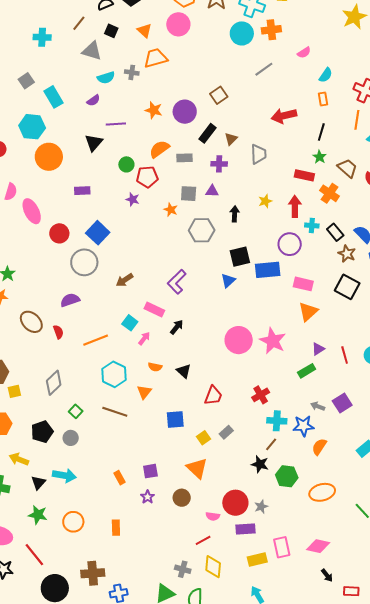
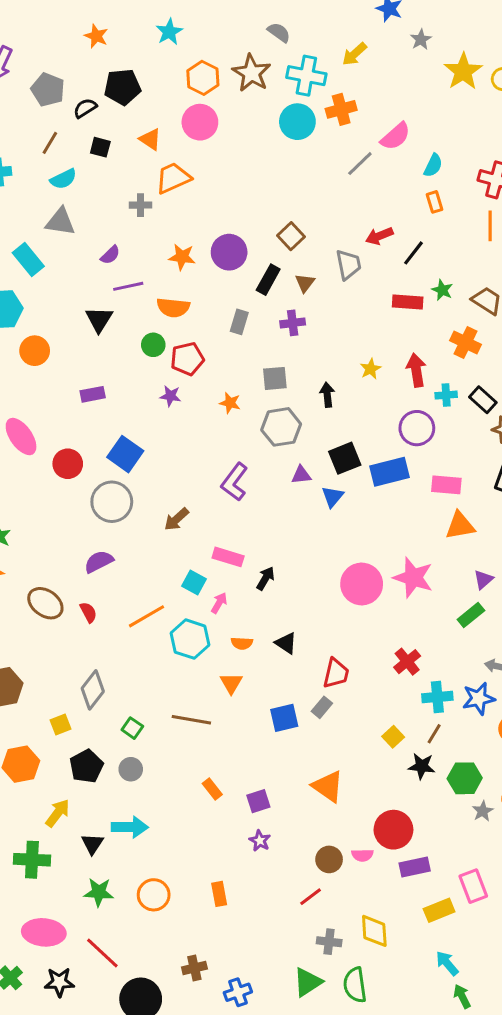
gray triangle: (92, 51) -> (60, 222), moved
pink semicircle: (304, 53) -> (395, 136), size x1.5
gray line: (264, 69) -> (360, 164), moved
cyan semicircle: (106, 78) -> (63, 179), moved
brown square: (219, 95) -> (291, 236), moved
purple semicircle: (93, 100) -> (110, 255), moved
red arrow: (284, 116) -> (379, 236), size x0.7
black line: (321, 132) -> (413, 253), moved, turned 30
orange semicircle: (159, 149) -> (173, 308), moved, turned -130
gray trapezoid: (258, 154) -> (348, 265), moved
orange circle: (49, 157) -> (35, 351), size x0.7
gray rectangle: (185, 158) -> (239, 322), turned -63
red rectangle: (304, 175) -> (408, 302), moved
purple triangle: (212, 191) -> (301, 475), moved
gray square: (189, 194) -> (275, 378), moved
purple L-shape: (177, 282) -> (234, 482), moved
orange triangle: (308, 312) -> (460, 526), turned 40
cyan hexagon: (114, 374) -> (190, 639), moved
yellow square: (14, 391) -> (61, 725), moved
gray rectangle: (226, 432) -> (322, 707), moved
yellow square: (203, 438) -> (393, 737), moved
yellow arrow: (19, 459) -> (58, 813), turned 114
orange rectangle: (120, 478) -> (212, 789), moved
brown circle: (182, 498) -> (329, 859), moved
gray star: (261, 507) -> (483, 811), moved
red line: (203, 540) -> (311, 897), moved
brown cross: (93, 573) -> (194, 968), size x0.7

